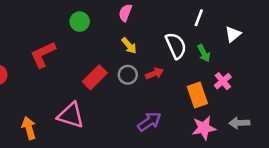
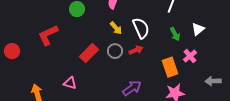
white triangle: (233, 34) -> (198, 29), moved
white semicircle: (176, 46) -> (141, 28), moved
pink triangle: (71, 115) -> (70, 83), size x0.6
gray arrow: (239, 123) -> (213, 81), moved

